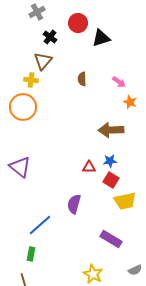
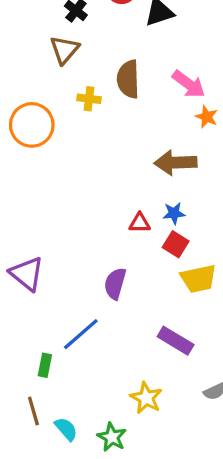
brown semicircle: (82, 79) -> (128, 79), size x1.6
yellow cross: (31, 80) -> (89, 99), moved
pink arrow: (119, 82) -> (189, 84), size x1.5
purple triangle: (20, 167) -> (27, 274), moved
blue line: (40, 225) -> (81, 334), moved

